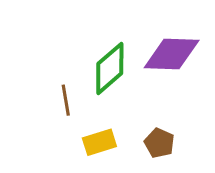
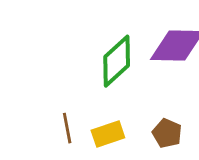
brown line: (66, 100) -> (67, 128), moved

